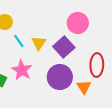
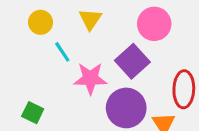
yellow triangle: (39, 43) -> (90, 19), moved
pink star: (22, 70) -> (90, 78), moved, turned -30

